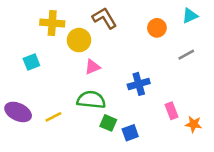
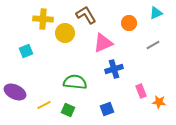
pink triangle: (92, 67) -> (103, 43), moved, size x1.5
yellow line: (53, 117) -> (44, 105), moved
green square: (108, 123) -> (68, 110), moved

